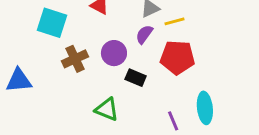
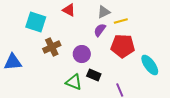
purple circle: (114, 53) -> (82, 54), moved
black rectangle: (136, 78) -> (94, 75), moved
cyan ellipse: (205, 108) -> (150, 65), moved, turned -30

